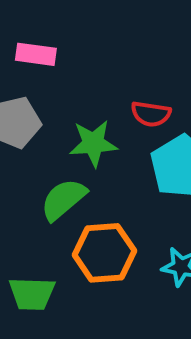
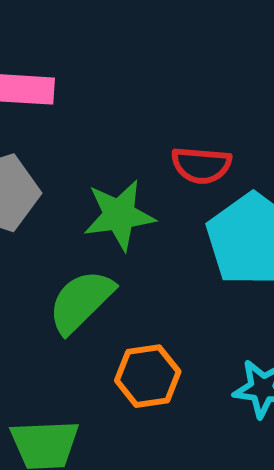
orange hexagon: (104, 253) -> (148, 376), size x0.7

